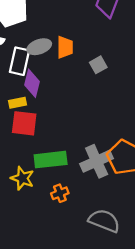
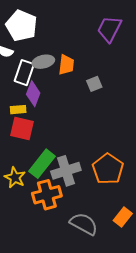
green rectangle: (51, 160) -> (42, 164), turned -52
gray cross: (97, 161) -> (66, 171), moved
orange cross: (60, 193) -> (47, 195), size x1.8

